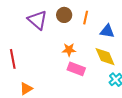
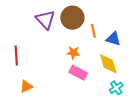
brown circle: (64, 15) -> (72, 18), size x1.5
orange line: (86, 18) -> (93, 31), moved, turned -32

